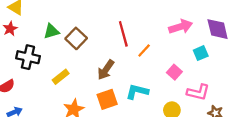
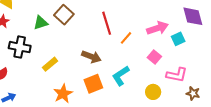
pink arrow: (181, 27) -> (157, 28), moved
brown square: (76, 38) -> (64, 15), moved
brown arrow: (106, 70) -> (91, 57), turned -102
cyan L-shape: (137, 92) -> (121, 76), turned -45

